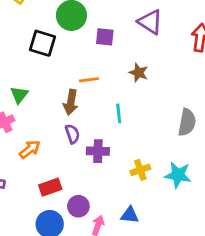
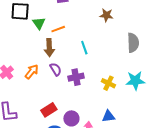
brown star: (139, 73) -> (106, 15), moved
green triangle: (19, 95) -> (39, 23), moved
orange arrow: (30, 149) -> (32, 72), moved
yellow cross: (140, 170) -> (108, 83), turned -32

